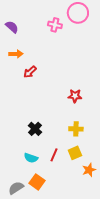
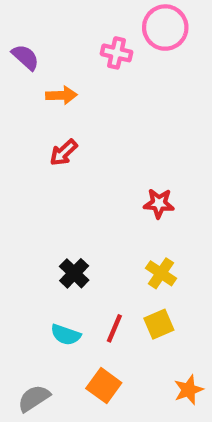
orange arrow: (16, 54) -> (61, 95), moved
yellow cross: (76, 129) -> (161, 273), turned 32
orange star: (89, 170) -> (189, 390), moved
orange square: (37, 182) -> (104, 386), moved

